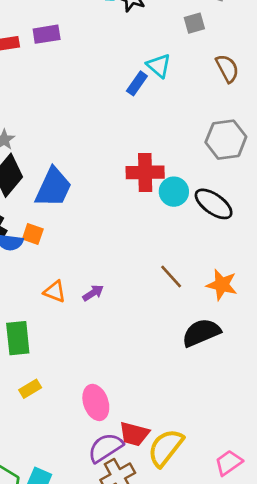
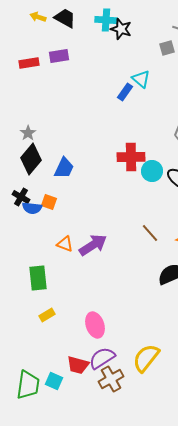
blue trapezoid: (53, 188) -> (64, 168), size x0.7
purple arrow: (93, 293) -> (93, 245), size x1.8
red trapezoid: (134, 434) -> (78, 365), moved

